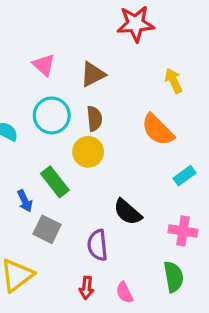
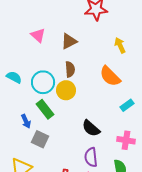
cyan circle: (52, 115) -> (43, 82), moved
purple semicircle: (98, 245) -> (91, 157), moved

